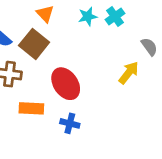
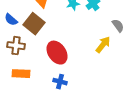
orange rectangle: (31, 108) -> (21, 74), moved

